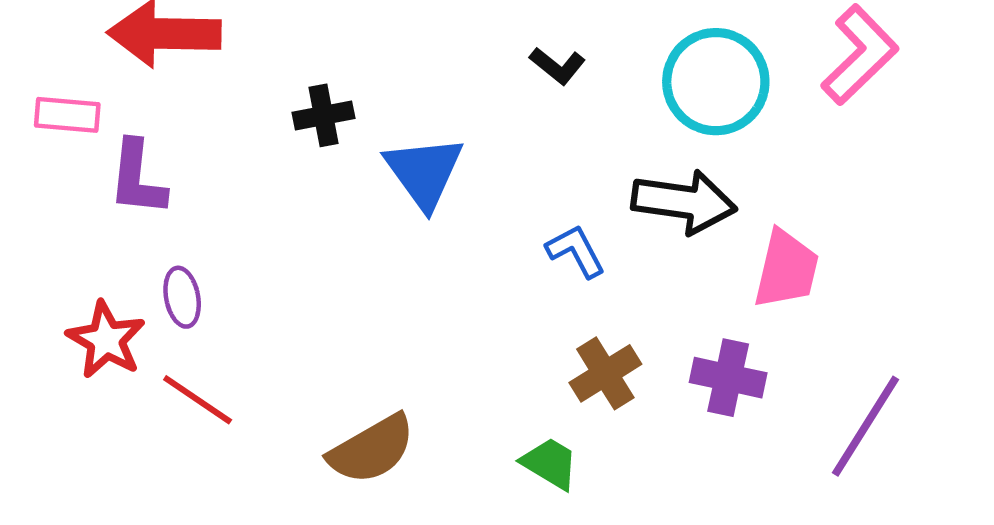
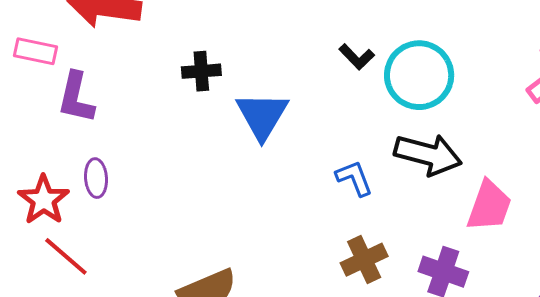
cyan circle: (716, 82) -> (419, 75), moved
red line: (198, 400) -> (66, 256), moved

